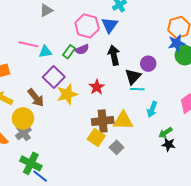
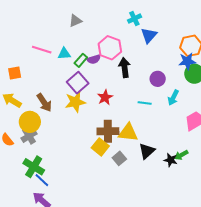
gray triangle: (46, 10) -> (75, 21), moved
blue triangle: (110, 25) -> (149, 35), moved
pink hexagon: (87, 26) -> (110, 48), moved
cyan triangle: (45, 52) -> (64, 54), moved
purple square: (54, 77) -> (78, 83), moved
black triangle: (133, 77) -> (147, 151), moved
cyan arrow: (152, 109) -> (173, 98), moved
green arrow: (165, 133) -> (181, 155), moved

